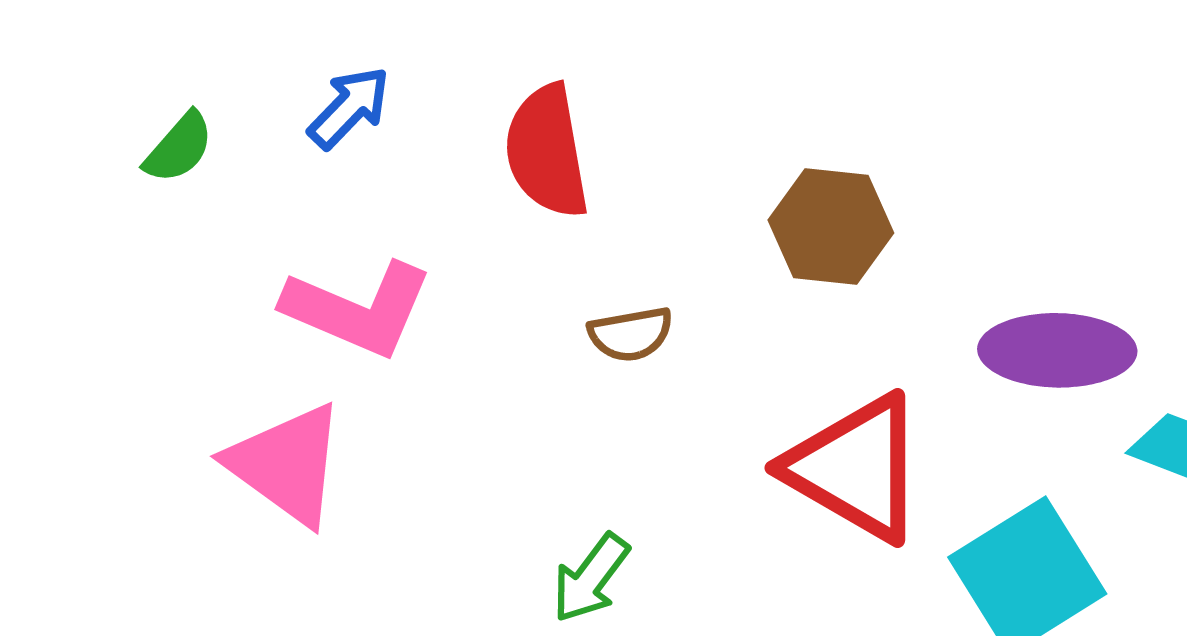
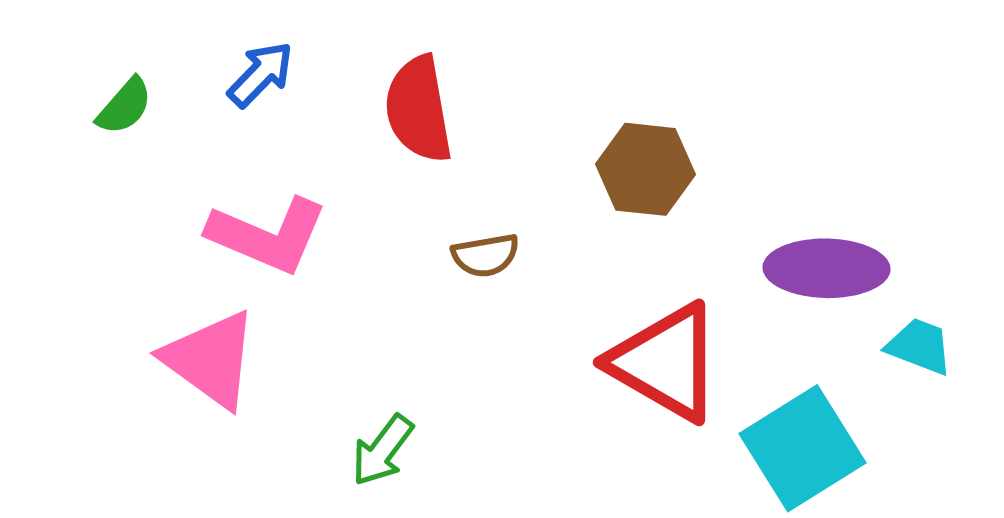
green arrow: (591, 578) -> (382, 450), moved

